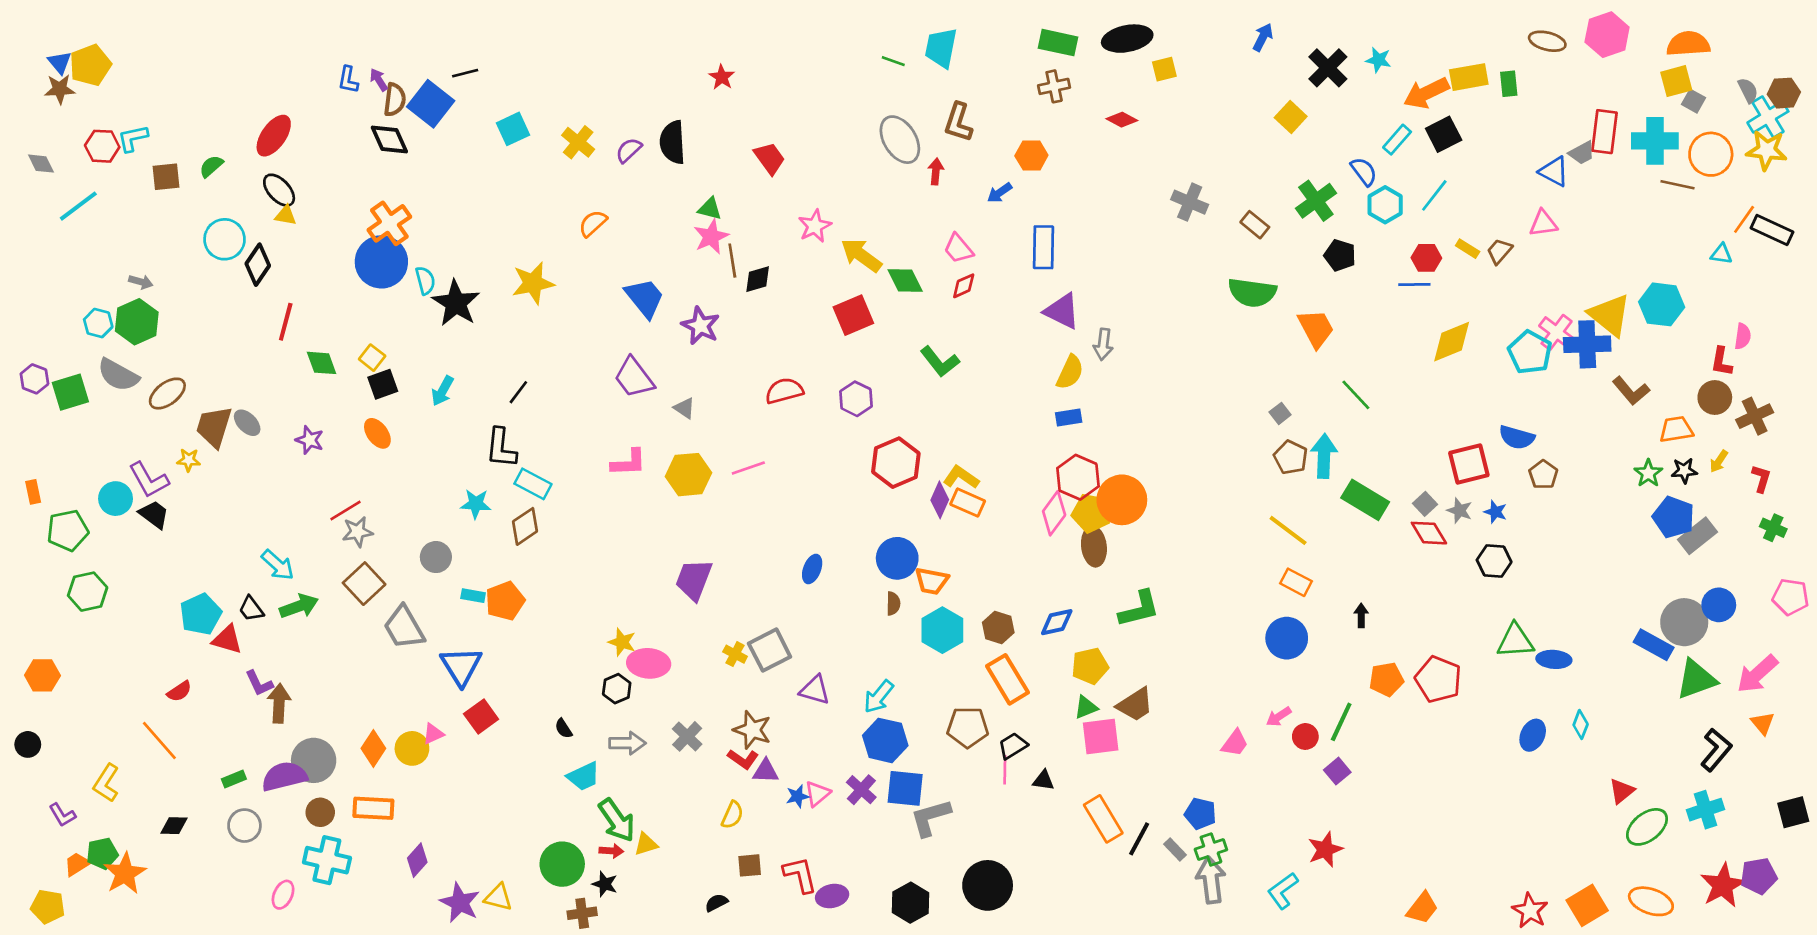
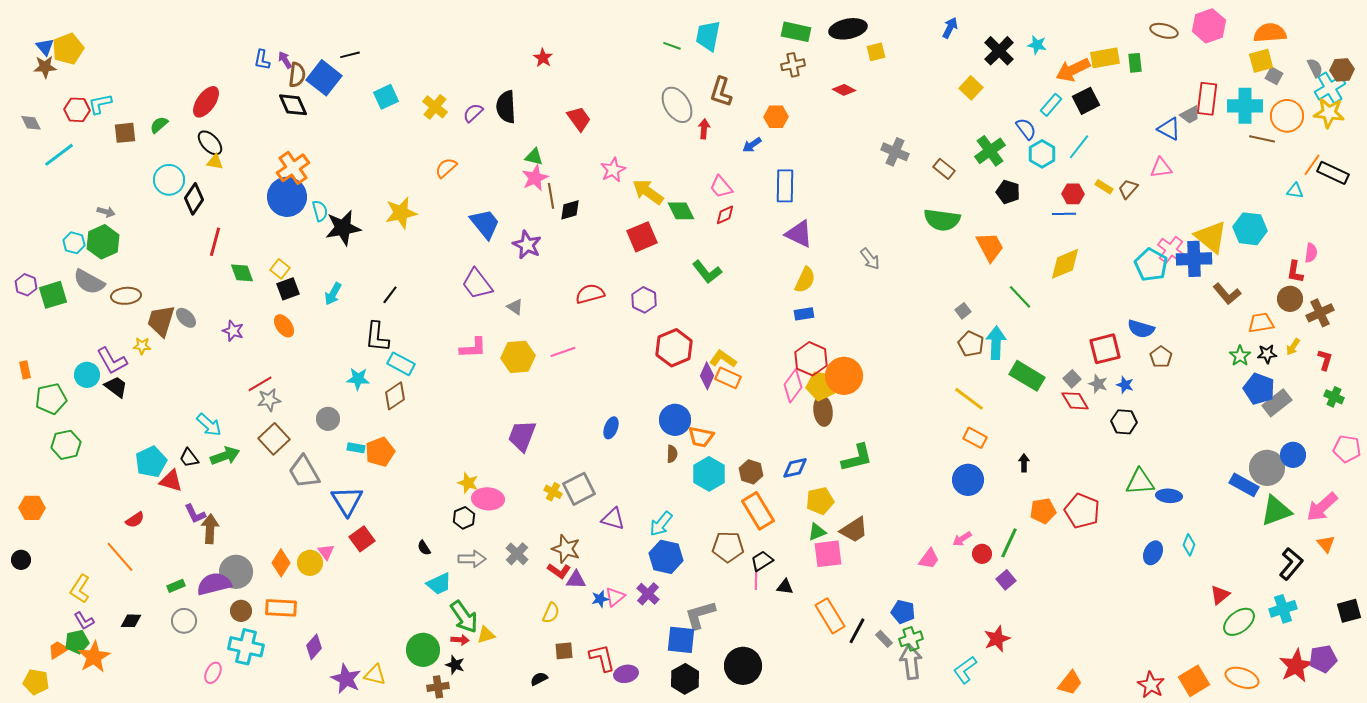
black star: (456, 303) -> (343, 228), turned 30
yellow diamond: (1452, 342) -> (1065, 264), moved
gray arrow: (1103, 344) -> (870, 259), moved, turned -45
brown ellipse: (167, 394) -> (126, 296), turned 32
pink triangle: (433, 734) -> (326, 552), turned -42
blue square: (905, 788) -> (681, 640), moved
purple L-shape: (62, 815) -> (84, 621), moved

